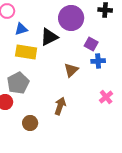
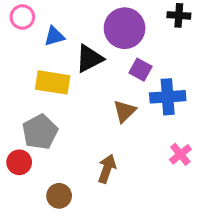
blue triangle: (21, 29) -> (54, 36), moved
purple square: (91, 44) -> (140, 70), moved
blue cross: (98, 61) -> (168, 97), size x1.5

